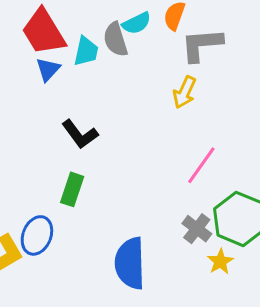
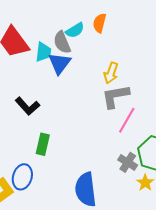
gray L-shape: (202, 45) -> (115, 96), moved
blue triangle: (48, 69) -> (60, 63), moved, size x1.4
black L-shape: (80, 134) -> (27, 106), moved

